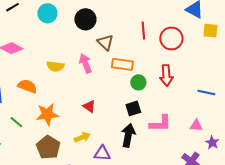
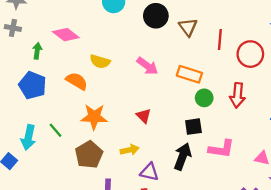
brown triangle: (105, 42) -> (188, 27), moved
pink arrow: (85, 63) -> (147, 66), turned 138
yellow semicircle: (55, 66) -> (100, 61), moved
green line: (16, 122) -> (55, 130), moved

